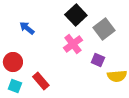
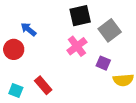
black square: (76, 15) -> (80, 16), turned 30
red circle: (13, 62) -> (14, 49), moved

